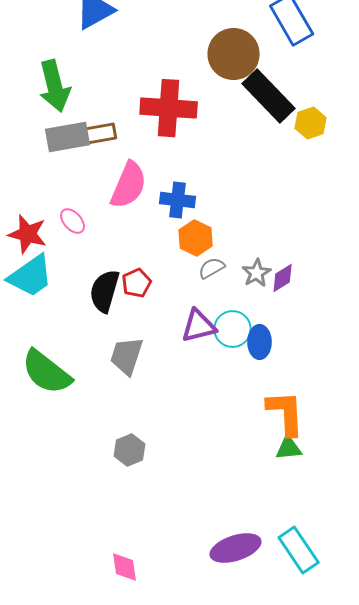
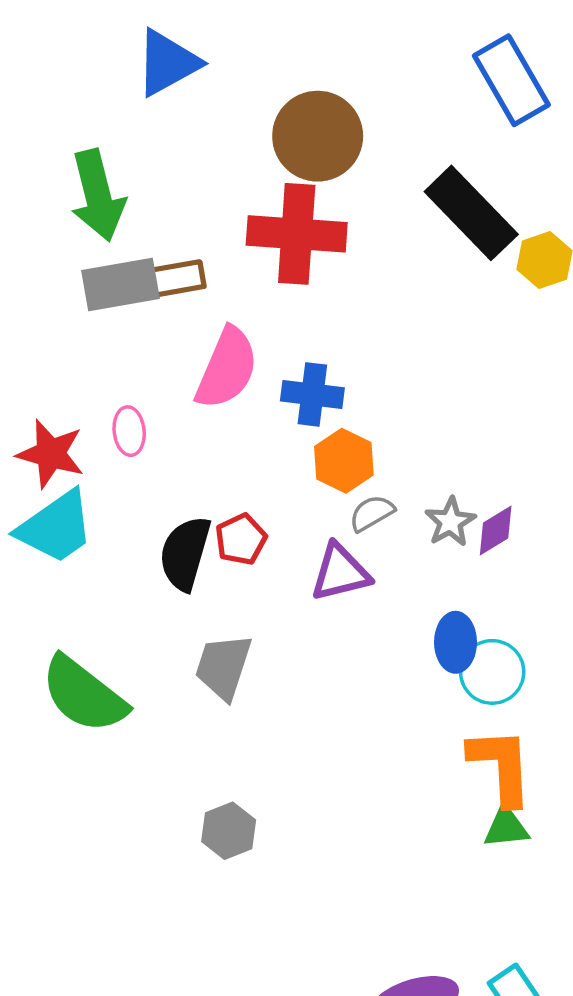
brown circle: (234, 54) -> (318, 136), moved
pink ellipse: (73, 221) -> (129, 431), turned 36
purple triangle: (199, 326) -> (340, 572), moved
cyan circle: (233, 329) -> (492, 672), moved

